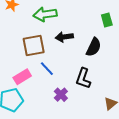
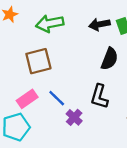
black arrow: (64, 37) -> (99, 24), moved
blue line: (47, 69) -> (57, 98), moved

